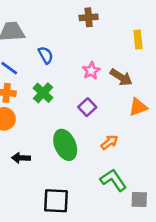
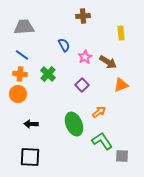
blue semicircle: (46, 55) -> (64, 45), moved
green ellipse: (65, 145) -> (74, 124), moved
black square: (56, 201) -> (30, 157), moved

